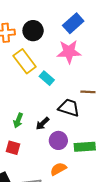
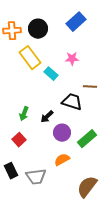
pink star: (69, 52) -> (72, 59), moved, size x0.6
green rectangle: (85, 147) -> (87, 139), turned -36
red square: (13, 148) -> (19, 140), turned 32

